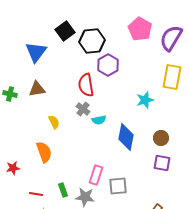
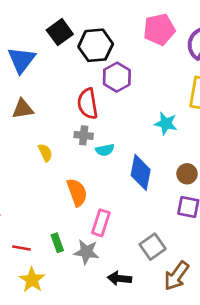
pink pentagon: (140, 29) -> (159, 29), turned 30
cyan star: (145, 100) -> (166, 123), turned 30
gray cross: (83, 109) -> (84, 135), turned -32
orange semicircle: (44, 152) -> (77, 192), moved
gray square: (118, 186) -> (153, 247), moved, turned -30

